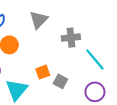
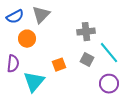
gray triangle: (39, 20) -> (41, 15), moved
gray square: (60, 81) -> (87, 60), moved

